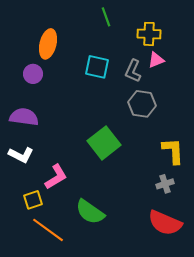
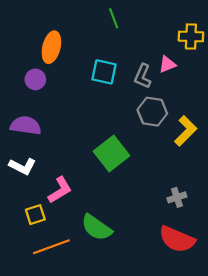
yellow cross: (149, 34) -> (191, 36), moved
yellow L-shape: (173, 151) -> (186, 131), moved, turned 48
orange line: (48, 230) -> (51, 247), turned -56

